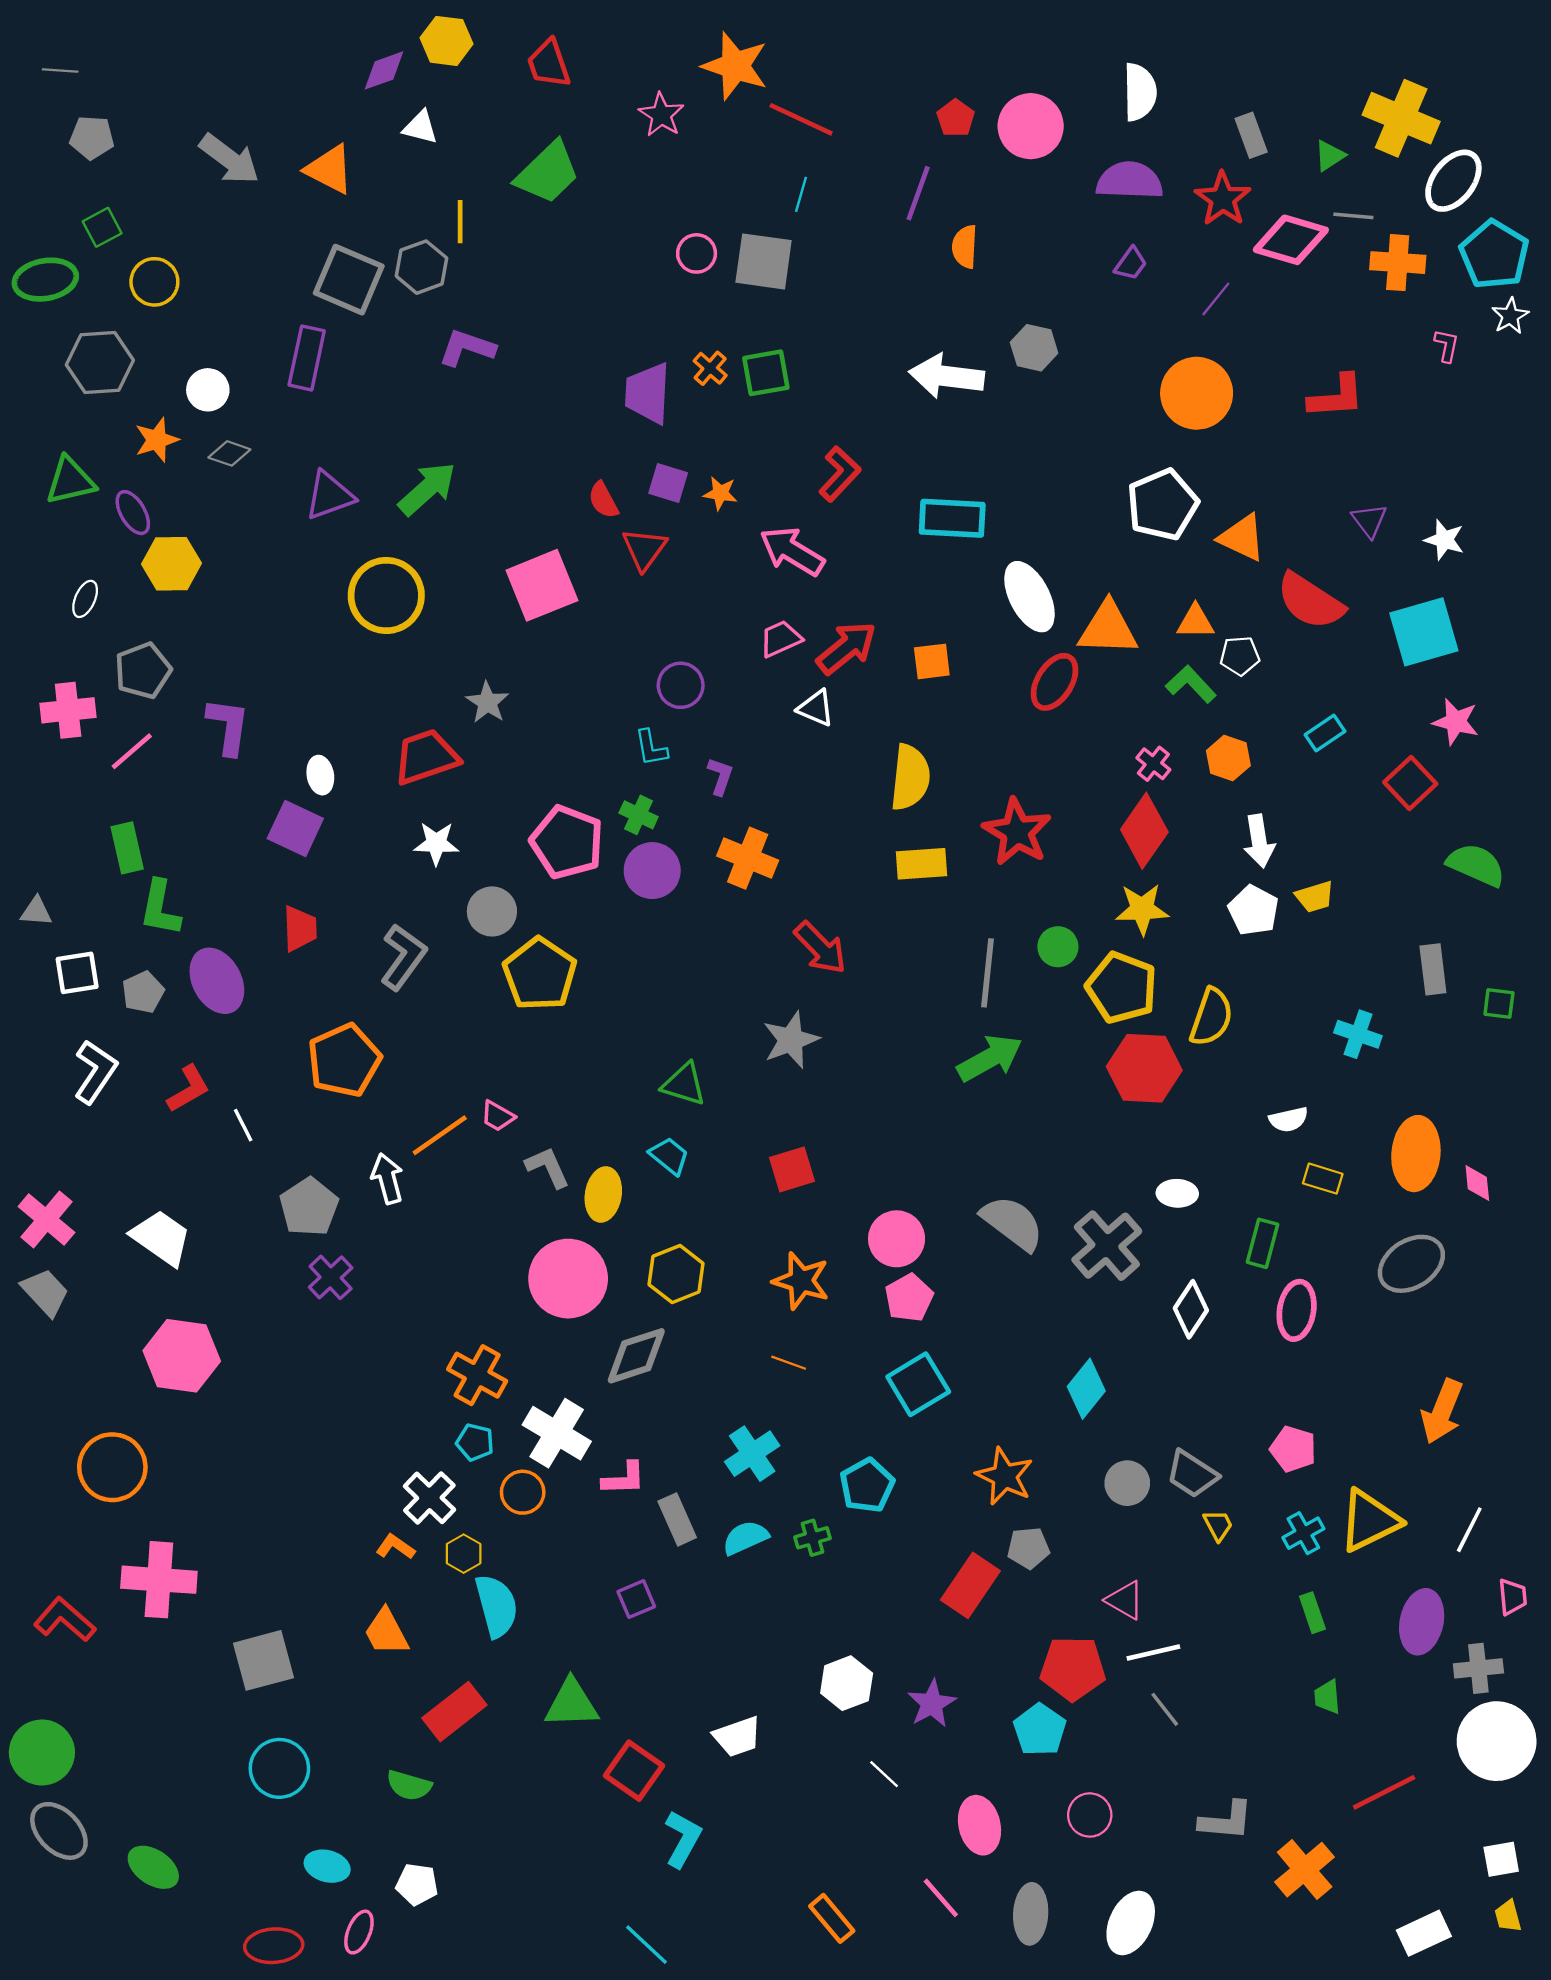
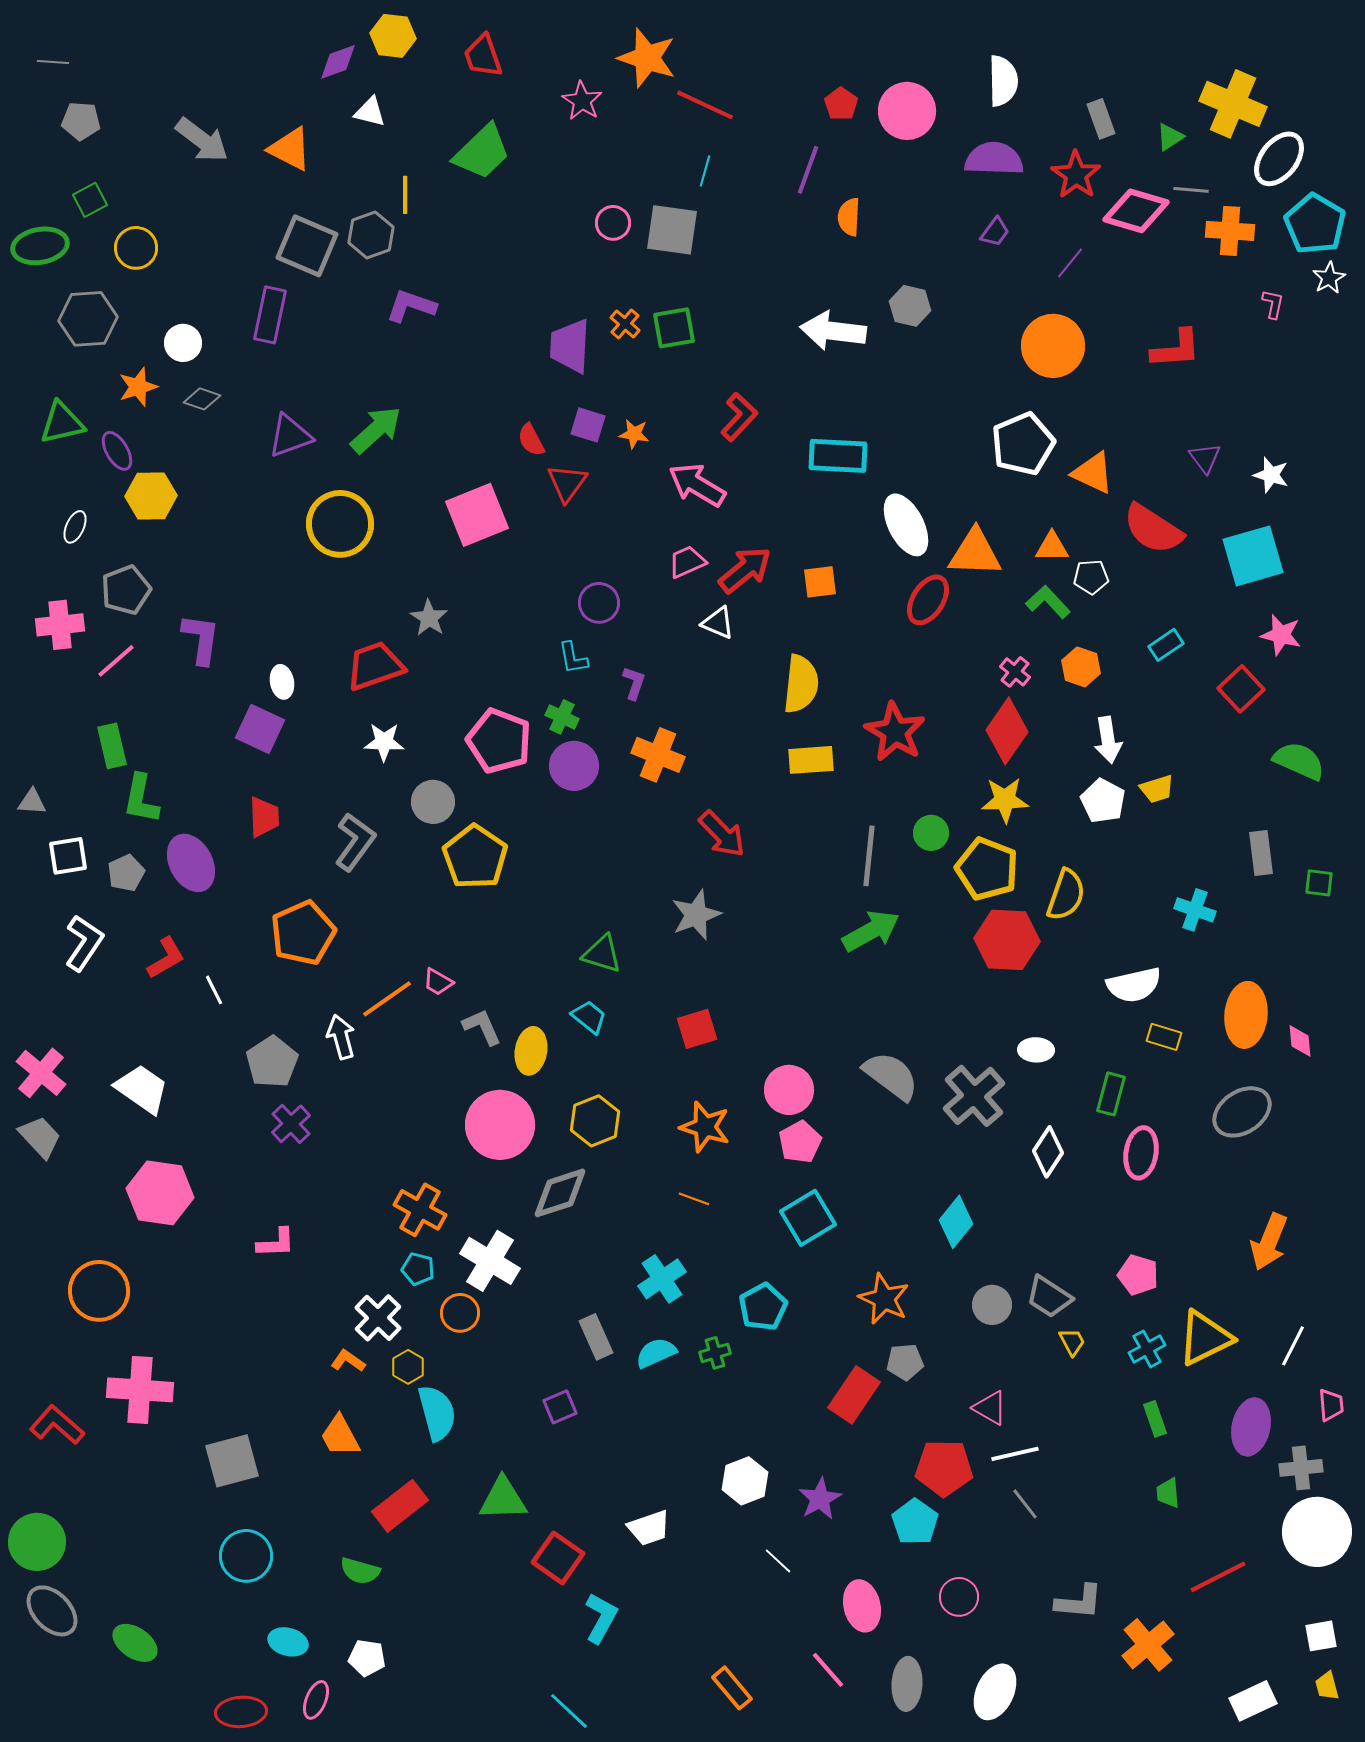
white semicircle: (1289, 1119) -> (1134, 985), size x1.6
pink L-shape: (624, 1479) -> (276, 1243), moved

